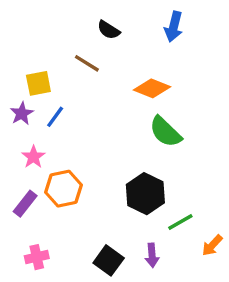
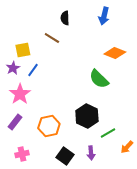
black semicircle: (109, 30) -> (65, 18), turned 56
orange diamond: (152, 88) -> (115, 53), moved
pink star: (33, 157) -> (20, 94), size x1.5
orange hexagon: (63, 189) -> (49, 126), moved

